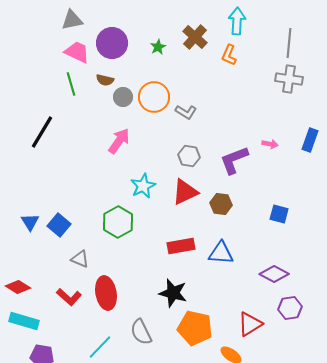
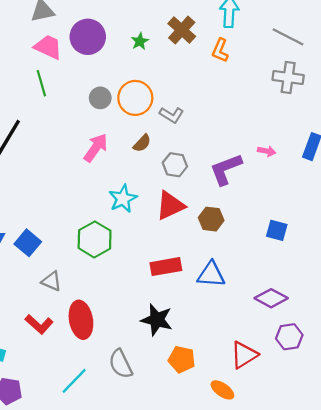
gray line: (289, 43) -> (288, 37), turned -68
brown semicircle: (105, 80) -> (142, 143), moved, turned -60
orange pentagon: (195, 328) -> (182, 359), size x0.7

